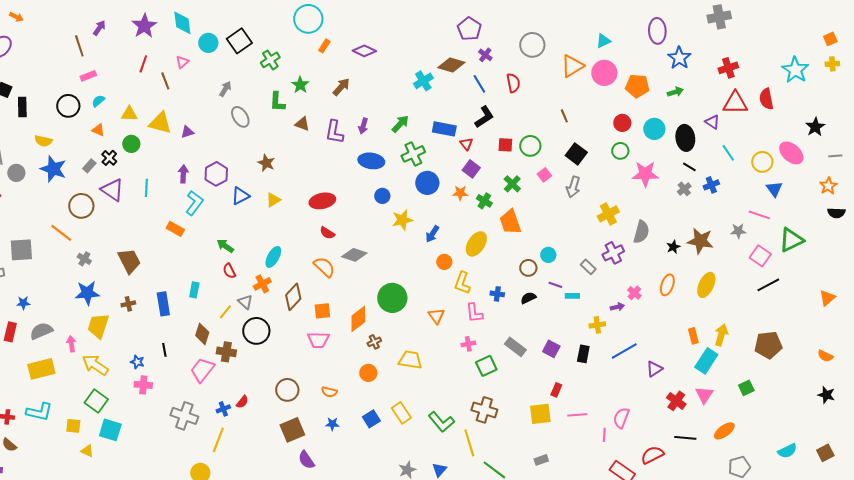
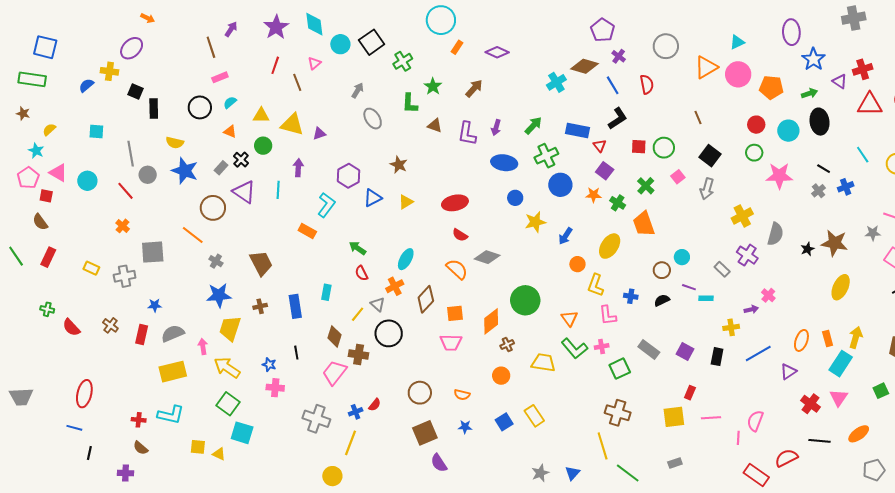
purple triangle: (712, 122) -> (840, 81), moved
black ellipse: (685, 138) -> (820, 122), moved
purple arrow: (183, 174) -> (298, 168), moved
purple cross: (613, 253) -> (747, 255), turned -30
orange ellipse: (667, 285) -> (801, 340), moved
green L-shape: (441, 422) -> (574, 348), moved
yellow square: (73, 426) -> (198, 447), moved

